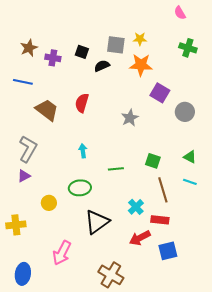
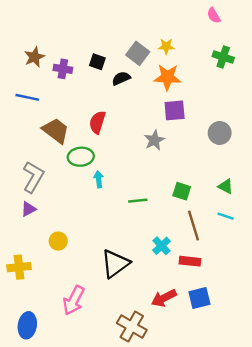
gray square: (116, 45) -> (138, 53), turned 30
purple square: (160, 93) -> (175, 110), moved, turned -36
green ellipse: (80, 188) -> (81, 157), moved
red arrow: (140, 238) -> (164, 298), moved

